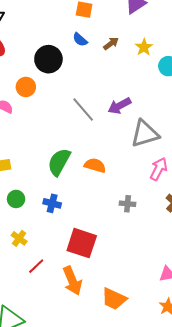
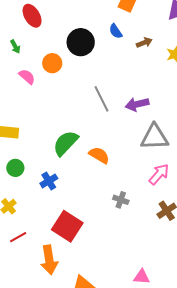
blue cross: (52, 203) -> (49, 181), turned 30

